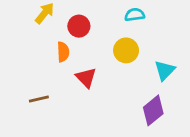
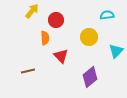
cyan semicircle: (135, 15) -> (107, 15), moved
purple diamond: (153, 110) -> (90, 77), moved

